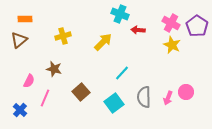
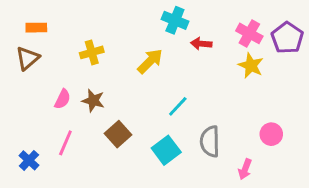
brown star: (54, 69) -> (93, 101), moved
pink semicircle: (29, 81) -> (63, 99), moved
pink arrow: (168, 98) -> (245, 169), moved

